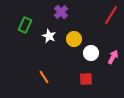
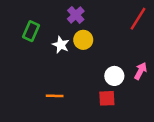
yellow circle: (74, 39) -> (83, 40), moved
white circle: (91, 53) -> (114, 76), moved
orange line: (44, 77) -> (55, 96), turned -56

